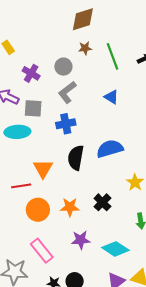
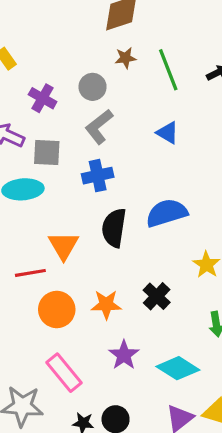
purple star: (81, 240) -> (124, 355), turned -30

